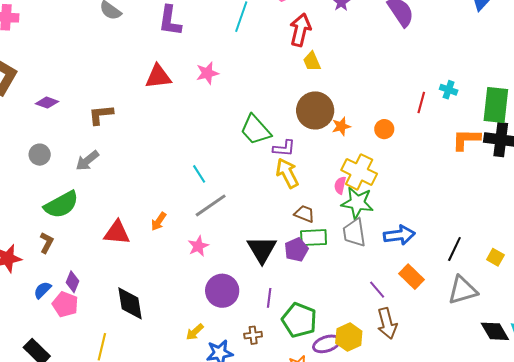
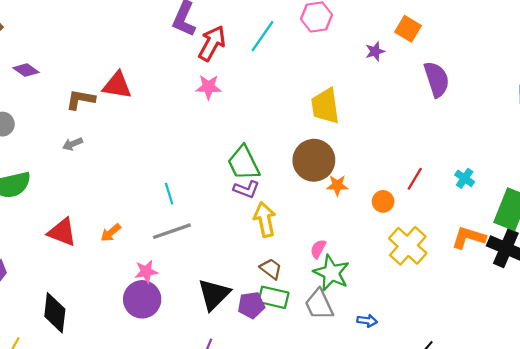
red arrow: (300, 30) -> (212, 43), moved
yellow trapezoid: (312, 61) -> (325, 106), size x1.6
red triangle: (158, 76) -> (117, 85), moved
red line: (421, 102) -> (415, 179), moved
purple L-shape: (284, 148) -> (246, 189), moved
gray arrow: (87, 161) -> (73, 144), moved, size x0.7
yellow cross: (359, 172) -> (408, 246), moved
gray trapezoid: (354, 233) -> (319, 304), turned -32
blue arrow: (399, 235) -> (367, 321), size x0.6
purple circle: (222, 291) -> (142, 299), moved

